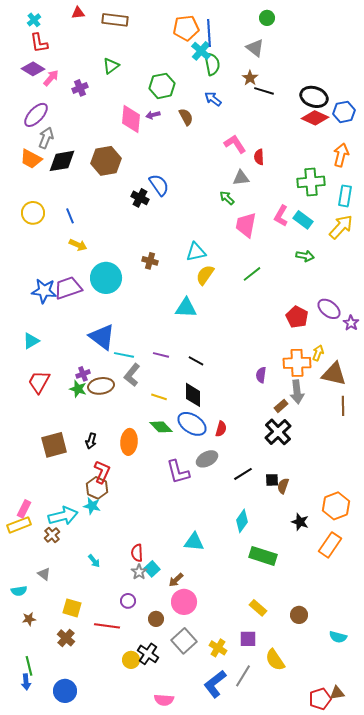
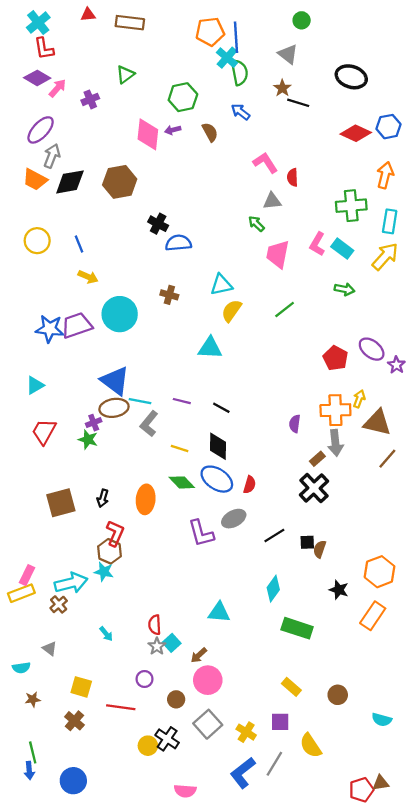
cyan cross: (34, 20) -> (38, 23), size x1.5
black ellipse: (314, 97) -> (351, 77), moved
blue semicircle: (159, 185) -> (178, 243), moved, turned -60
brown ellipse: (101, 386) -> (114, 408), moved
brown line: (343, 406) -> (387, 459), turned 42

